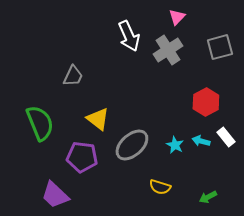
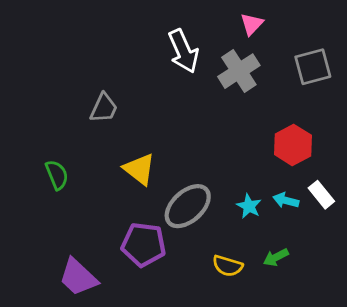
green semicircle: (40, 123) -> (57, 175), size x0.6
purple pentagon: (82, 157) -> (144, 245), moved
green arrow: (208, 197) -> (276, 257), moved

